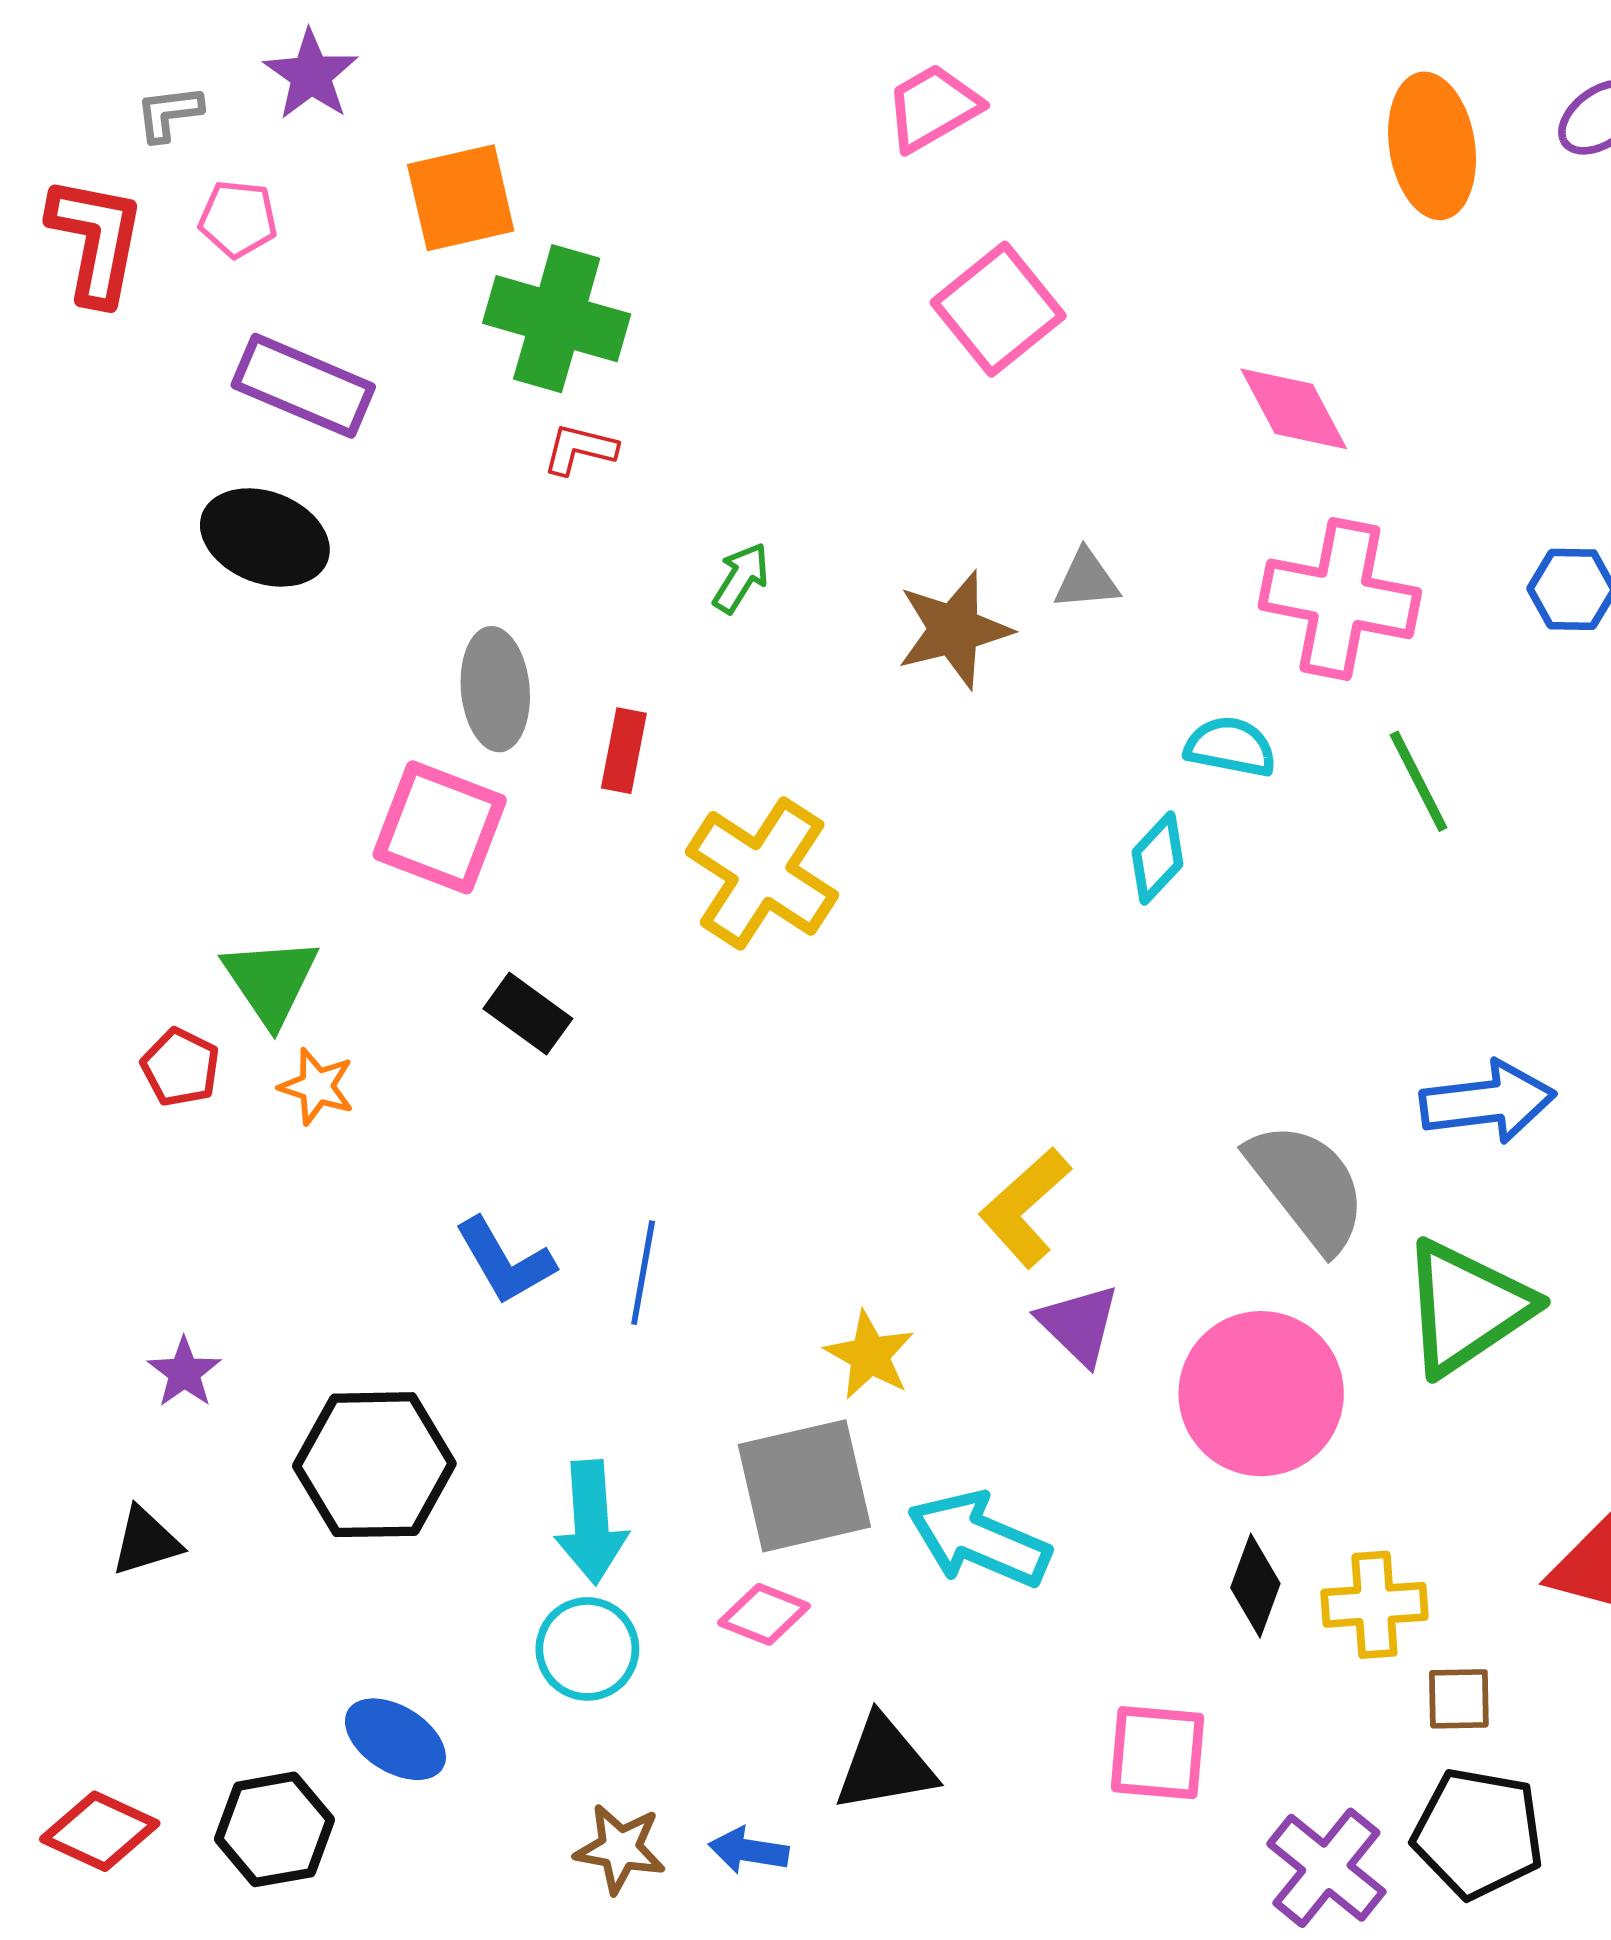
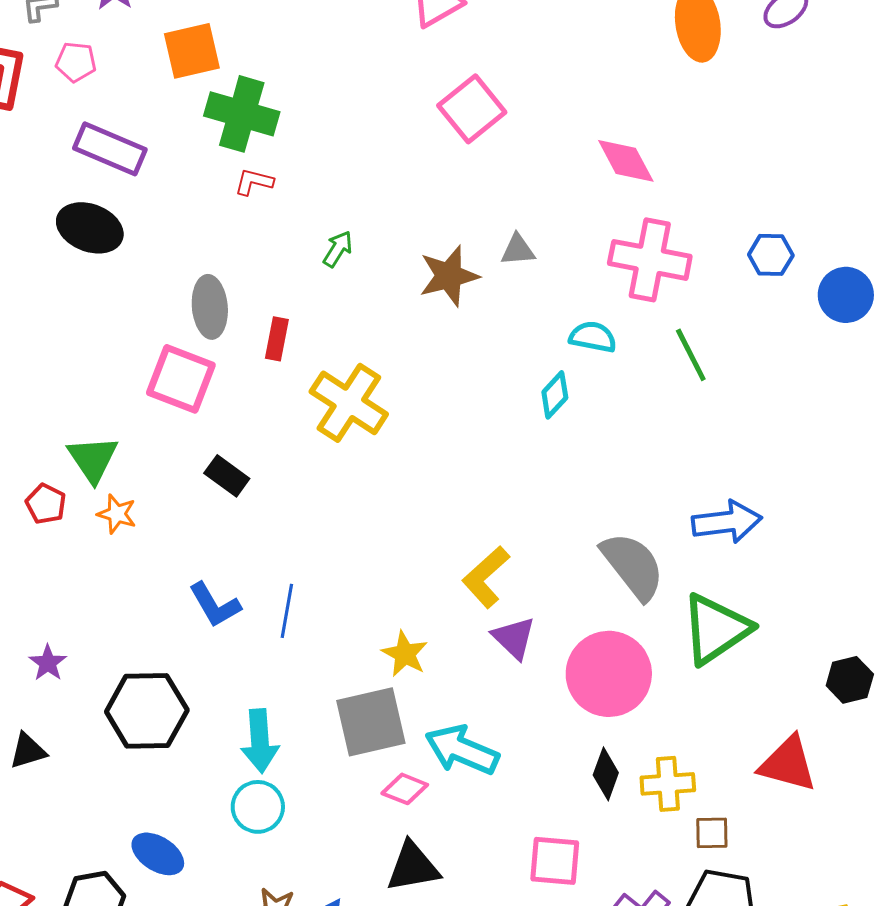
pink diamond: (764, 1614) -> (405, 789), moved

